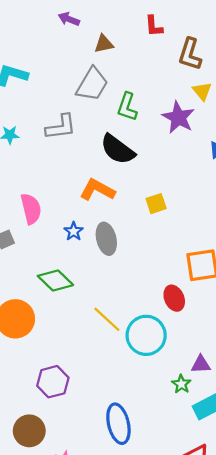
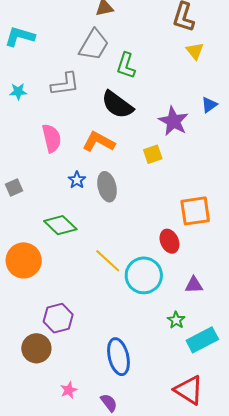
purple star: (178, 117) -> (173, 121), moved
pink semicircle: (31, 209) -> (52, 138), moved
purple triangle: (201, 364) -> (194, 285), moved
brown circle: (29, 431) -> (36, 348), moved

